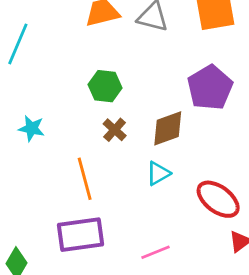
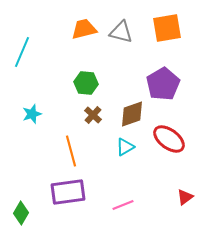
cyan star: (32, 128) -> (32, 114), turned -30
red ellipse: (218, 199) -> (169, 139), moved

